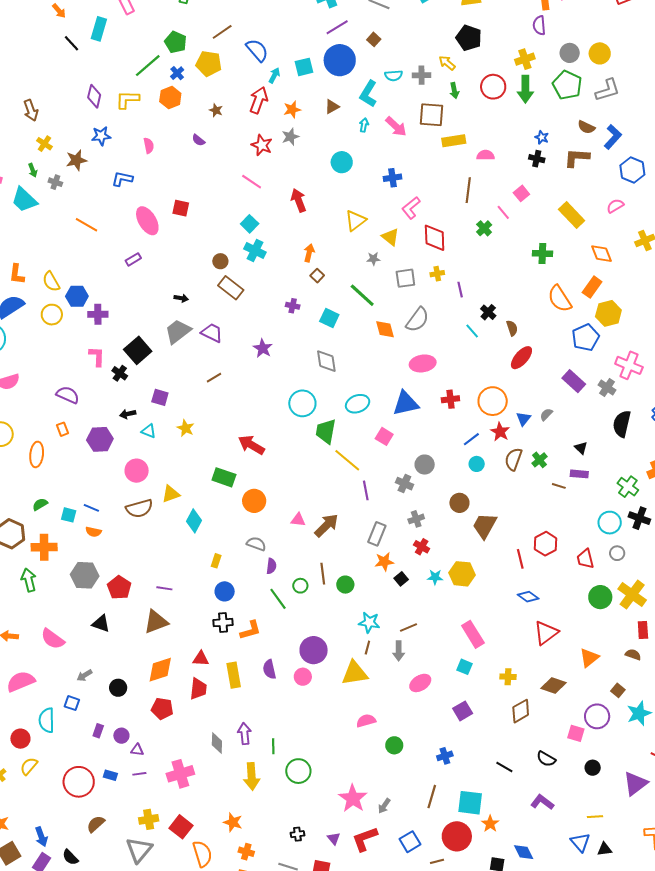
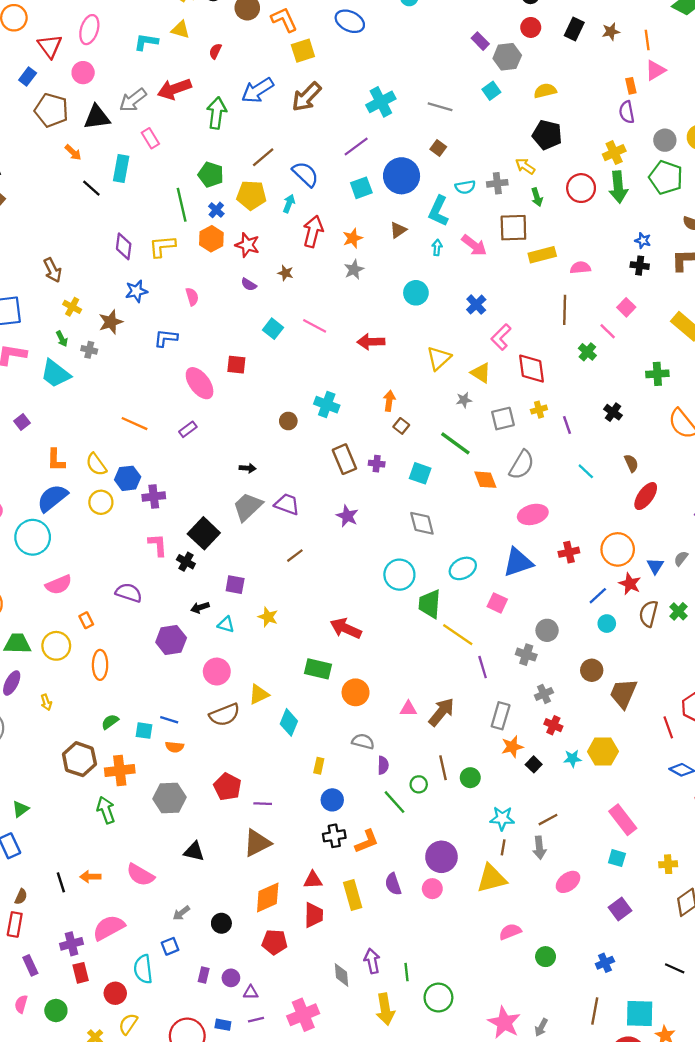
purple line: (337, 27) -> (356, 147), moved
green line: (148, 66) -> (182, 205), turned -56
cyan arrow: (274, 75) -> (289, 204), moved
brown star: (216, 110) -> (286, 273), moved
red star: (262, 145) -> (247, 245), moved
blue cross: (393, 178) -> (476, 305), turned -30
red arrow: (299, 200) -> (371, 342), turned -65
cyan square: (250, 224) -> (273, 329), moved
orange line: (86, 225) -> (134, 424), moved
brown rectangle: (231, 288) -> (344, 459), moved, turned 35
black cross: (488, 312) -> (613, 412), moved
orange rectangle: (62, 429) -> (86, 620), moved
red pentagon: (119, 588) -> (227, 787), moved
blue square: (72, 703) -> (170, 946), turned -35

